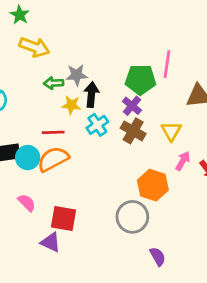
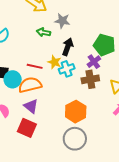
gray star: (77, 75) -> (62, 21), moved
yellow star: (71, 105) -> (54, 62), moved
brown cross: (133, 131) -> (90, 79), turned 36
orange hexagon: (153, 185) -> (76, 112), moved
purple triangle: (51, 242) -> (31, 106), moved

